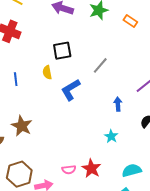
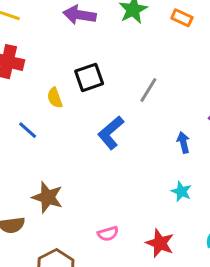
yellow semicircle: (47, 72) -> (55, 98), moved
blue line: (16, 79) -> (28, 130), turned -32
pink semicircle: (69, 170) -> (108, 234), moved

